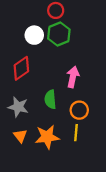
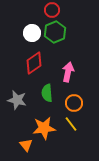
red diamond: (21, 68) -> (34, 63), moved
yellow line: (76, 133) -> (71, 124), turned -42
orange triangle: (20, 136) -> (26, 145), moved

